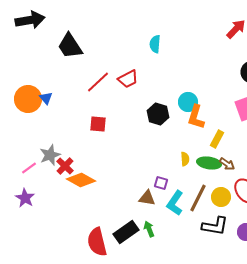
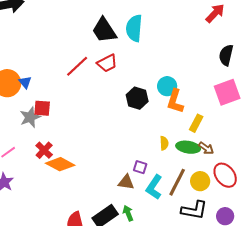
cyan semicircle: (155, 44) -> (134, 28), size x1.5
black trapezoid: (70, 46) -> (104, 30), moved
red square: (98, 124) -> (42, 108), moved
gray star: (50, 155) -> (30, 117), moved

